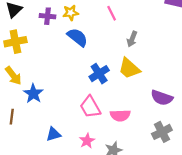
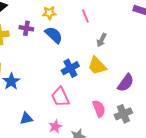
purple cross: (47, 16) -> (26, 28), moved
purple semicircle: (162, 98) -> (126, 83), moved, turned -78
pink semicircle: (120, 115) -> (99, 109), moved, turned -114
gray cross: (162, 132) -> (123, 114), moved

